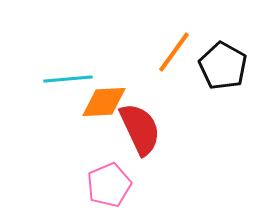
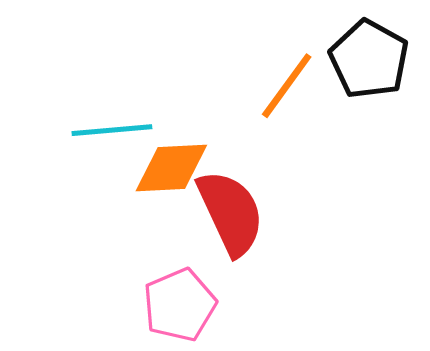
black pentagon: (223, 66) -> (369, 59), moved

